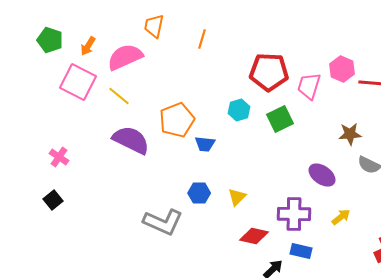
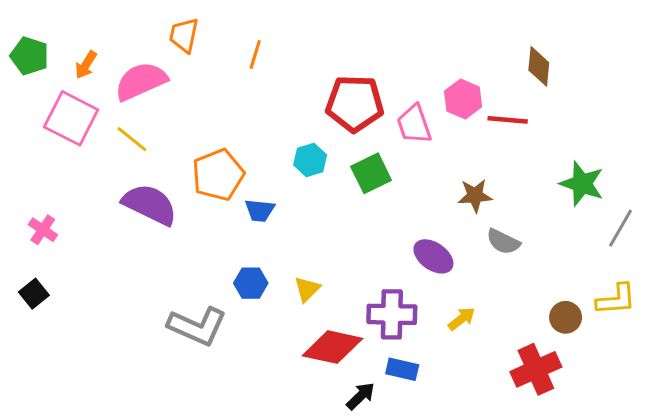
pink trapezoid: (309, 86) -> (414, 124), turned -36
red diamond: (254, 236) -> (332, 347), size x1.4

